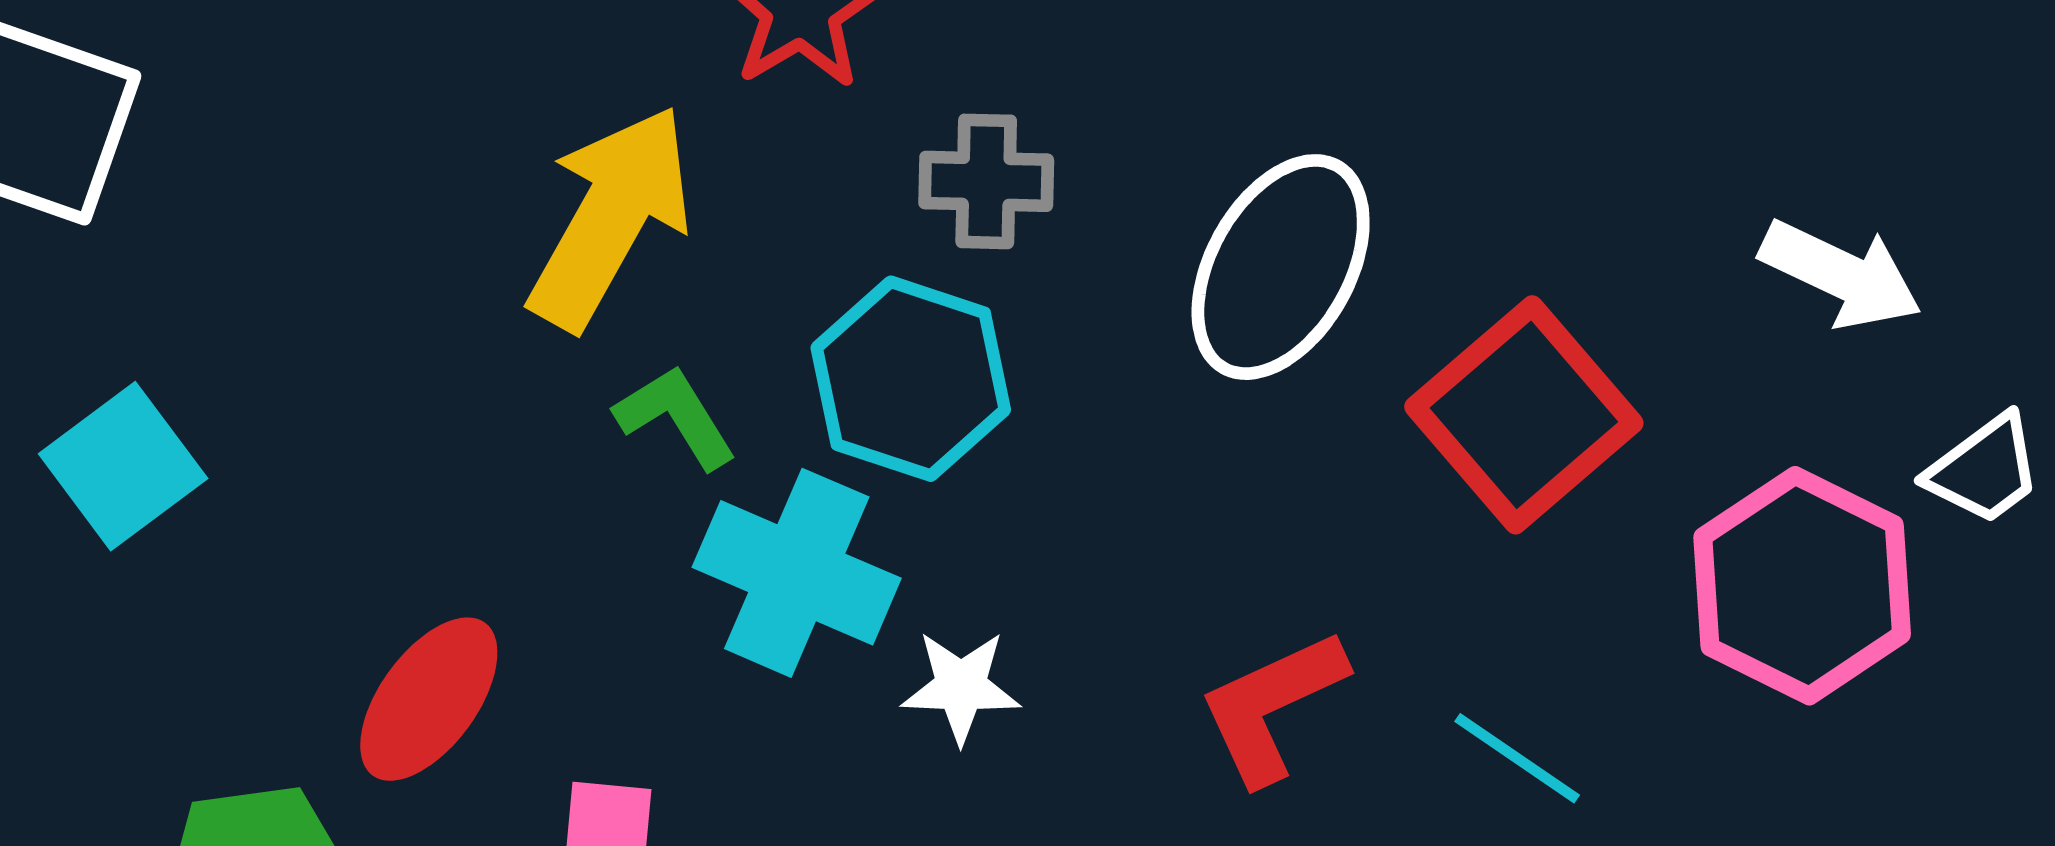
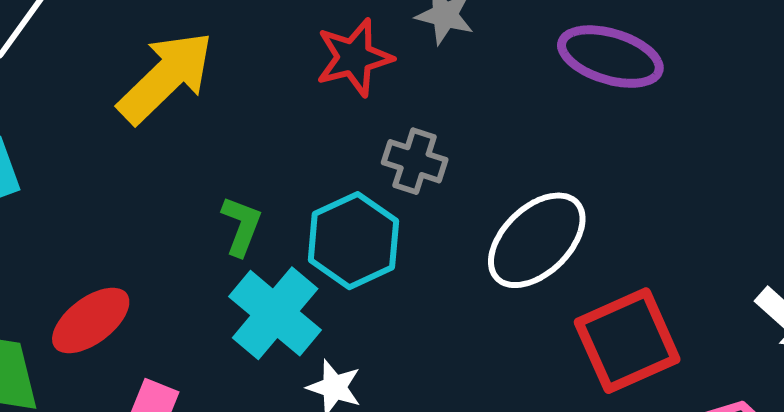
yellow arrow: (610, 217) -> (166, 77), moved
green L-shape: (676, 417) -> (241, 226), turned 36

